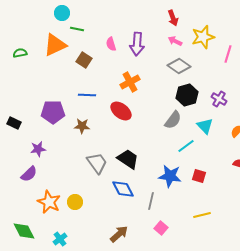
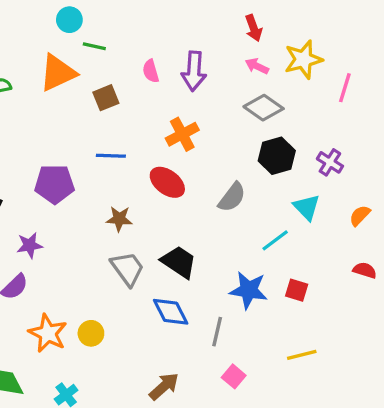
brown square: (84, 60) -> (106, 98), turned 35
gray semicircle: (173, 120) -> (232, 197), moved
brown star: (82, 126) -> (119, 219), moved

